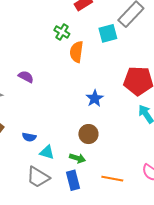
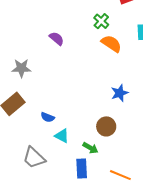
orange semicircle: (76, 52) -> (111, 44), turned 105
purple semicircle: (26, 77) -> (57, 39), moved
gray trapezoid: (38, 177) -> (34, 158), moved

